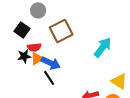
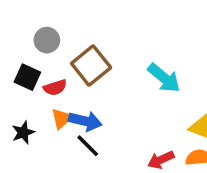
red semicircle: (34, 47) -> (55, 88), moved
cyan arrow: (103, 47) -> (164, 78), turned 105
black star: (24, 56) -> (23, 132), moved

